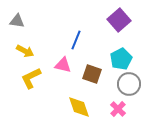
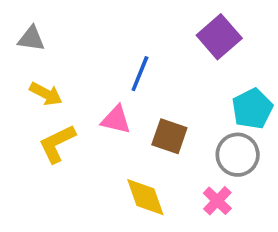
cyan pentagon: (121, 59) -> (252, 109), moved

